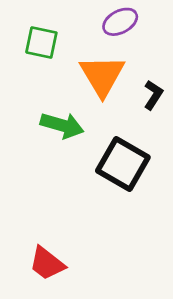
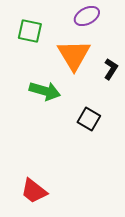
black square: (123, 164) -> (89, 119), size x0.6

